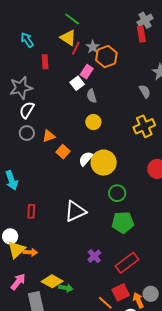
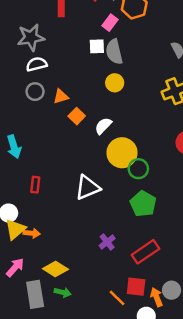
white square: (77, 83) -> (97, 46), moved, turned 32
gray semicircle: (92, 96) -> (114, 52), size x1.5
white semicircle: (27, 110) -> (37, 64), turned 42
yellow circle: (104, 163) -> (122, 153), moved
green pentagon: (123, 222) -> (143, 204), turned 30
green arrow: (66, 288) -> (63, 292), moved
red square: (121, 292) -> (136, 287), turned 30

